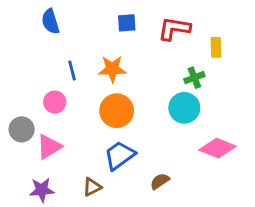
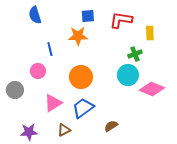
orange star: (112, 69) -> (78, 36), moved
pink triangle: (49, 147) -> (53, 103), moved
pink diamond: (217, 148) -> (152, 89), moved

